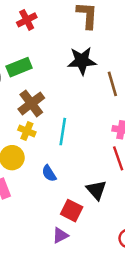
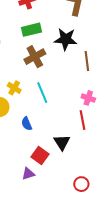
green rectangle: (19, 67) -> (31, 30), moved
brown cross: (31, 103) -> (35, 57), moved
cyan line: (63, 132) -> (42, 93), turned -40

